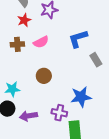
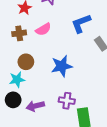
brown circle: (44, 76) -> (26, 62), moved
blue star: (81, 97) -> (62, 66), moved

